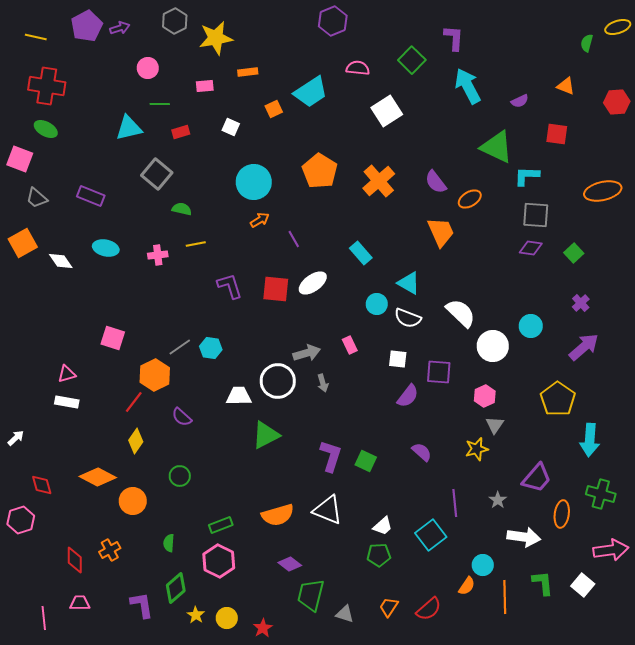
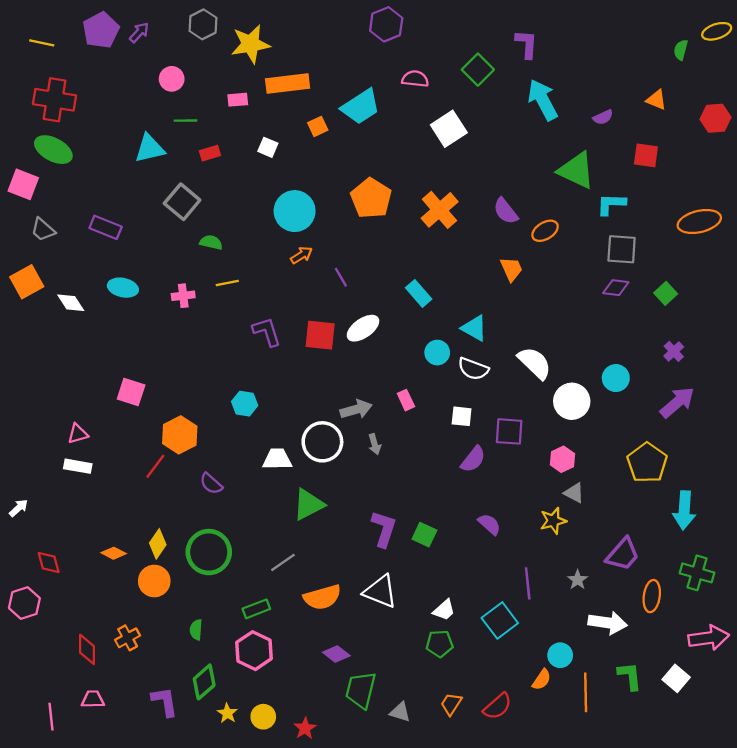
purple arrow: (120, 28) -> (139, 32), turned -30
orange rectangle: (248, 72) -> (288, 83), size x1.8
green ellipse: (46, 129) -> (53, 150), size x1.4
orange trapezoid: (441, 232) -> (511, 269), size x0.7
gray line: (180, 347) -> (283, 562), moved
gray triangle: (495, 425) -> (574, 493), turned -36
yellow diamond: (136, 441) -> (158, 544), moved
green circle: (180, 476) -> (209, 552), size x1.8
orange diamond: (98, 477) -> (114, 553), size x0.6

